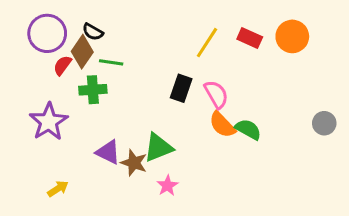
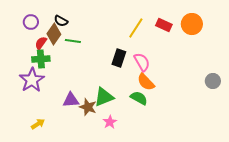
purple circle: (47, 33) -> (31, 22), size x0.6
green cross: (93, 90) -> (41, 59), moved
green semicircle: (248, 129) -> (139, 98), moved
purple triangle: (108, 152) -> (71, 100), turned -30

